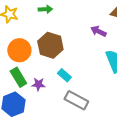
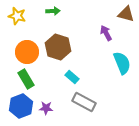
purple arrow: (98, 31) -> (106, 33), turned 35
purple star: (38, 84) -> (46, 108), moved

